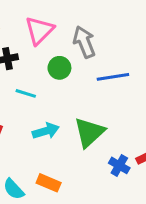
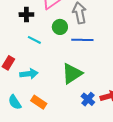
blue line: (113, 77) -> (82, 40), moved
cyan arrow: (46, 131) -> (29, 74), moved

